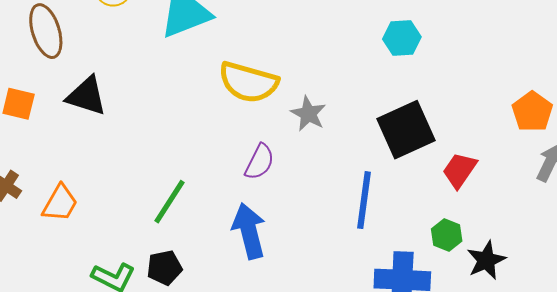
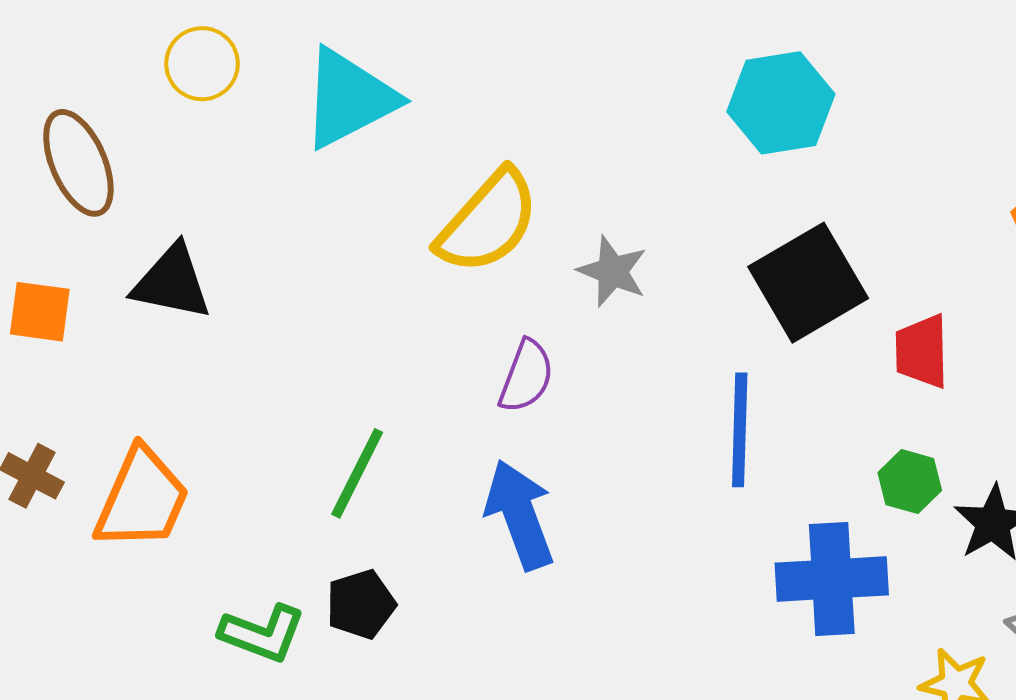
cyan hexagon: (402, 38) -> (781, 103), size x1.4
yellow semicircle: (248, 82) -> (488, 222), turned -58
red trapezoid: (460, 170) -> (922, 351), turned -30
orange trapezoid: (60, 203) -> (142, 499), size x1.4

